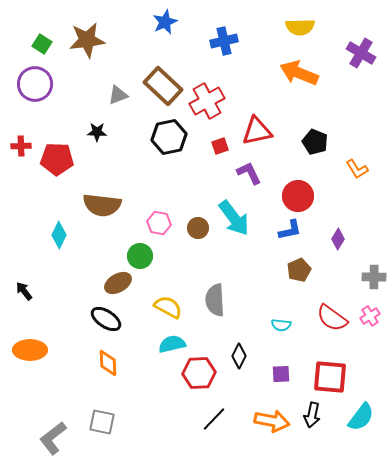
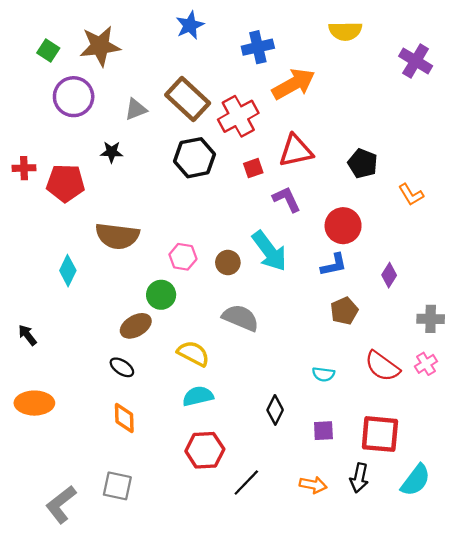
orange arrow: (299, 73) -> (294, 84), moved, turned 129
purple circle: (35, 84) -> (74, 97), moved
gray semicircle: (215, 300) -> (241, 318), moved, turned 116
black ellipse: (106, 319) -> (122, 367), size x0.7
red hexagon: (199, 373) -> (205, 450), moved
orange arrow: (272, 421) -> (313, 485), size x0.7

